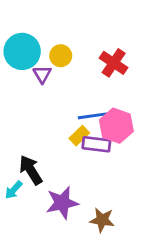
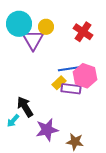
purple triangle: (42, 74) -> (33, 40), size x1.6

